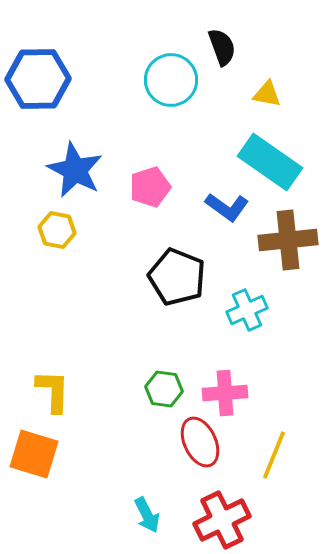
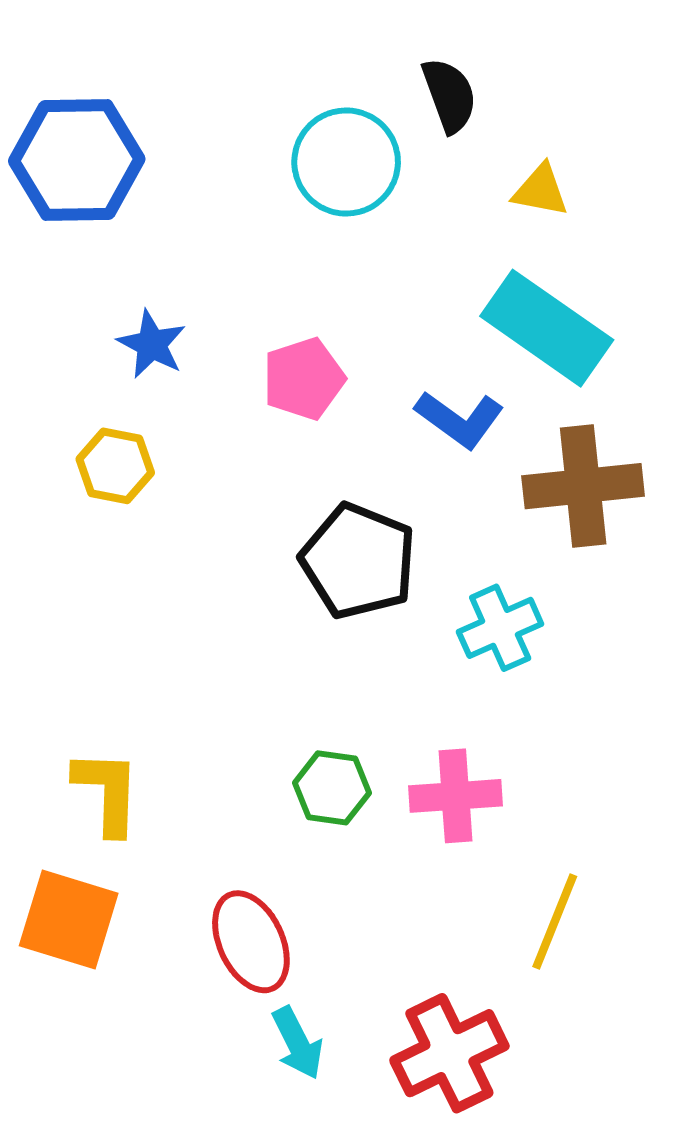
blue star: (75, 170) -> (152, 344), size x0.6
red ellipse: (200, 442) -> (251, 942), moved

